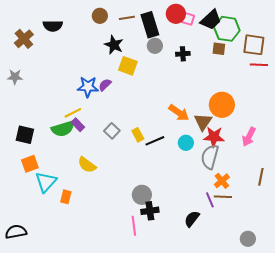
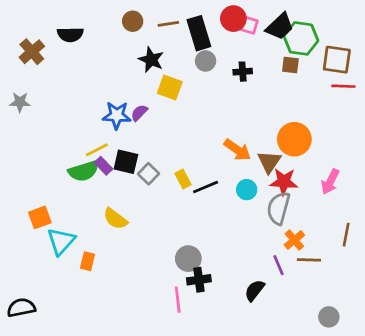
black square: (25, 135) -> (126, 162), moved
brown line: (223, 197) -> (309, 260), moved

